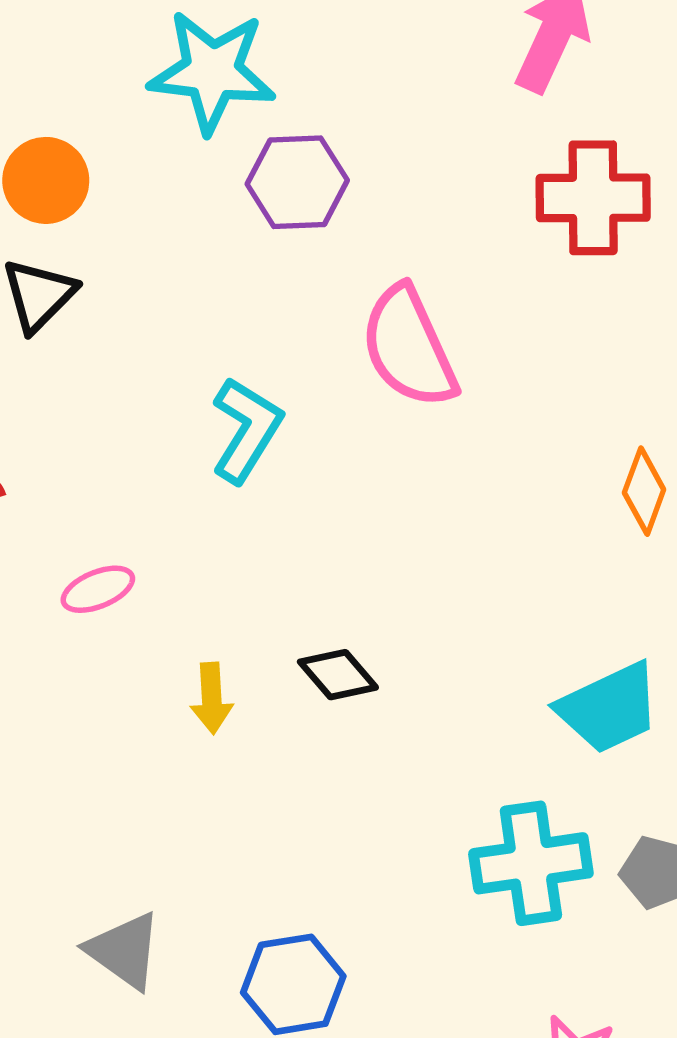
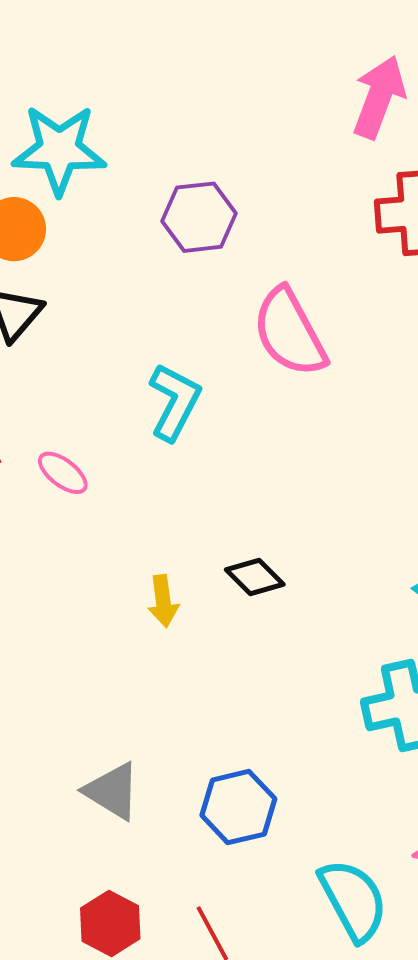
cyan star: (212, 72) -> (59, 150), moved
pink ellipse: (98, 589) -> (63, 473), moved, turned 64

